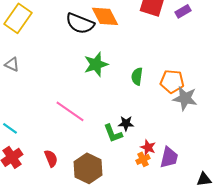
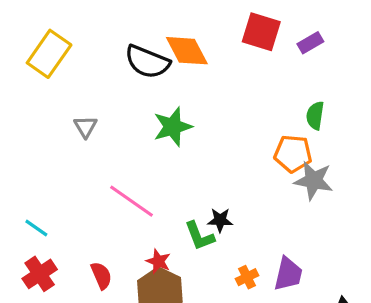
gray triangle: (12, 64) -> (86, 127), moved, turned 35
green semicircle: (137, 76) -> (315, 116), moved
red star: (148, 147) -> (158, 261), moved

